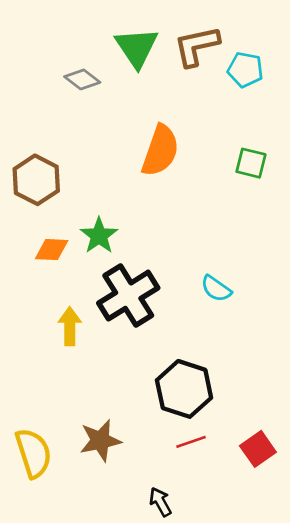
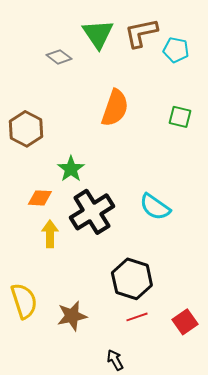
orange diamond: (52, 250) -> (40, 198), moved
cyan semicircle: (216, 289) -> (155, 207), size x1.4
yellow semicircle: (33, 453) -> (24, 301), moved

